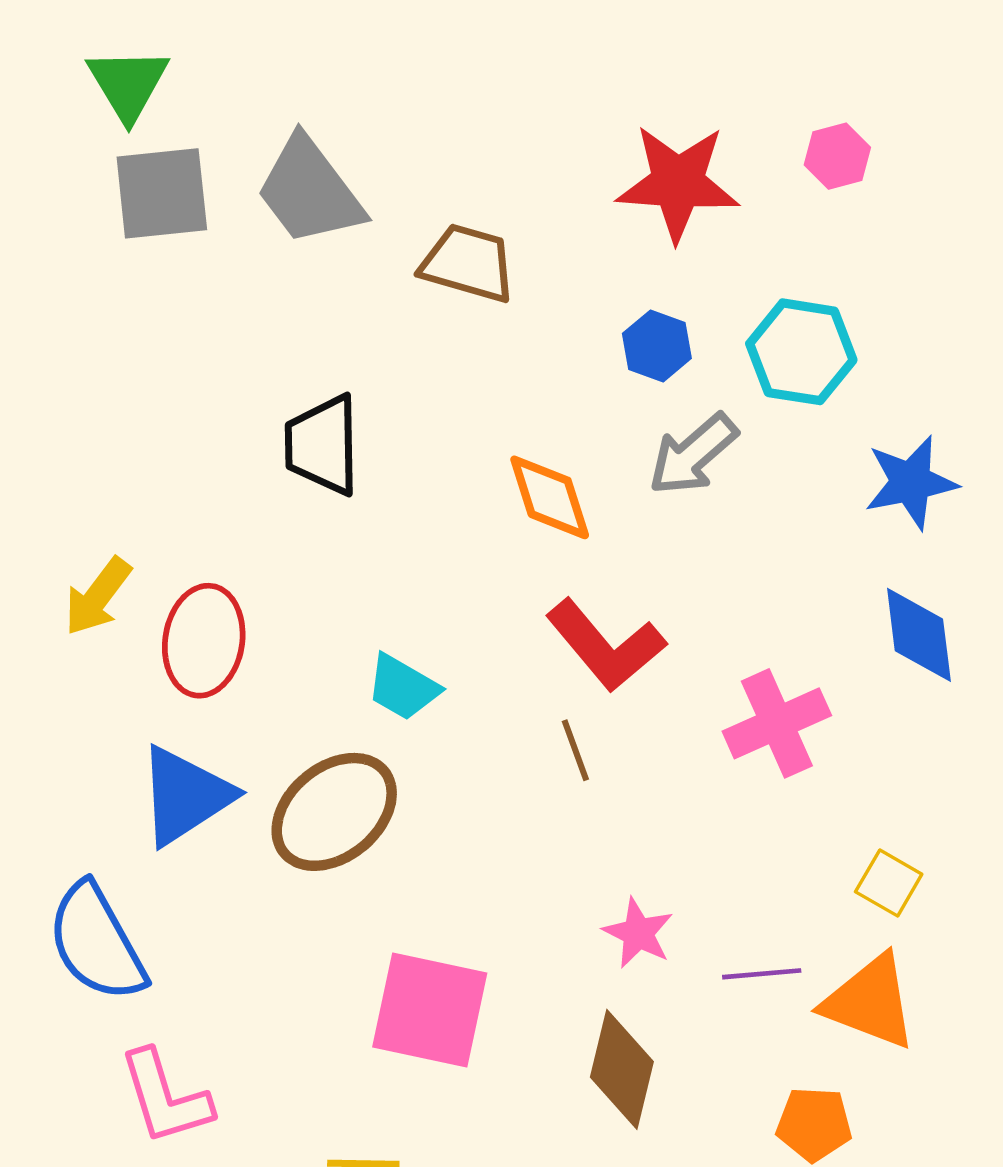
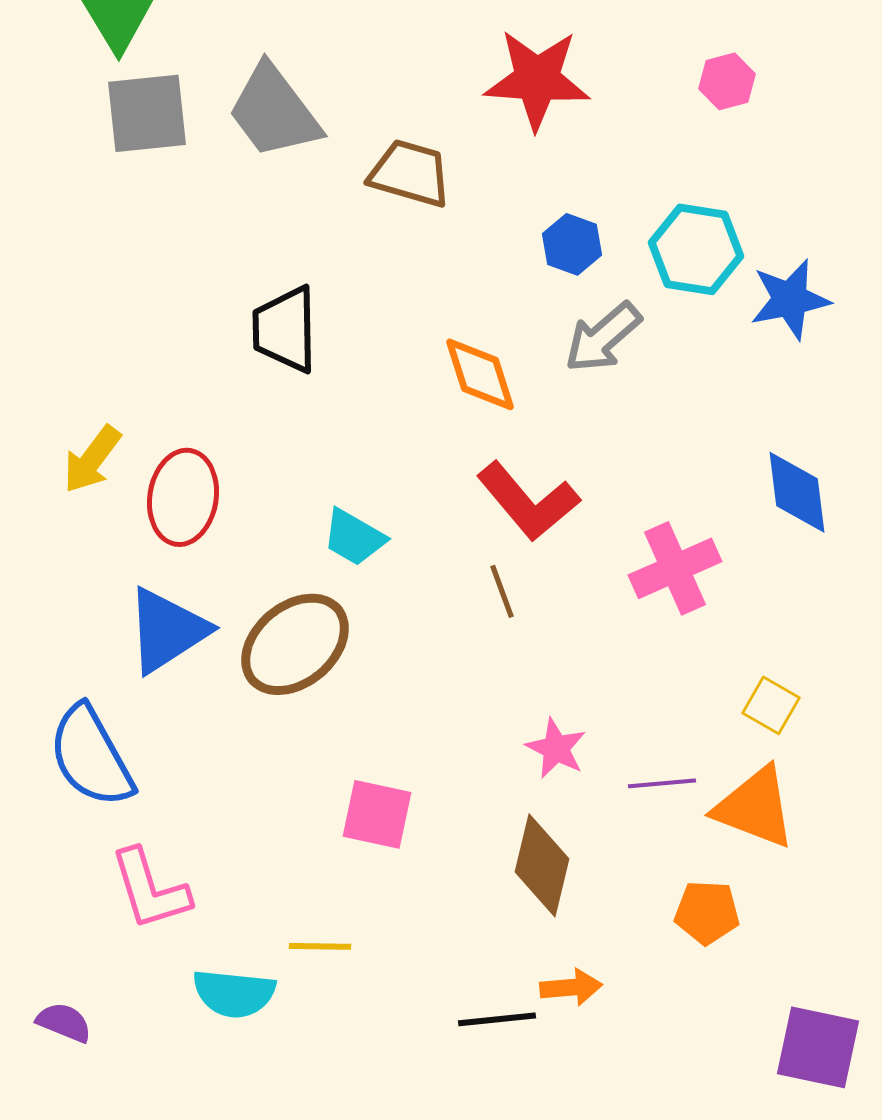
red star: (678, 183) -> (537, 79), moved
blue star: (911, 482) -> (790, 299), moved
pink square: (430, 1010) -> (377, 814), size x0.7

